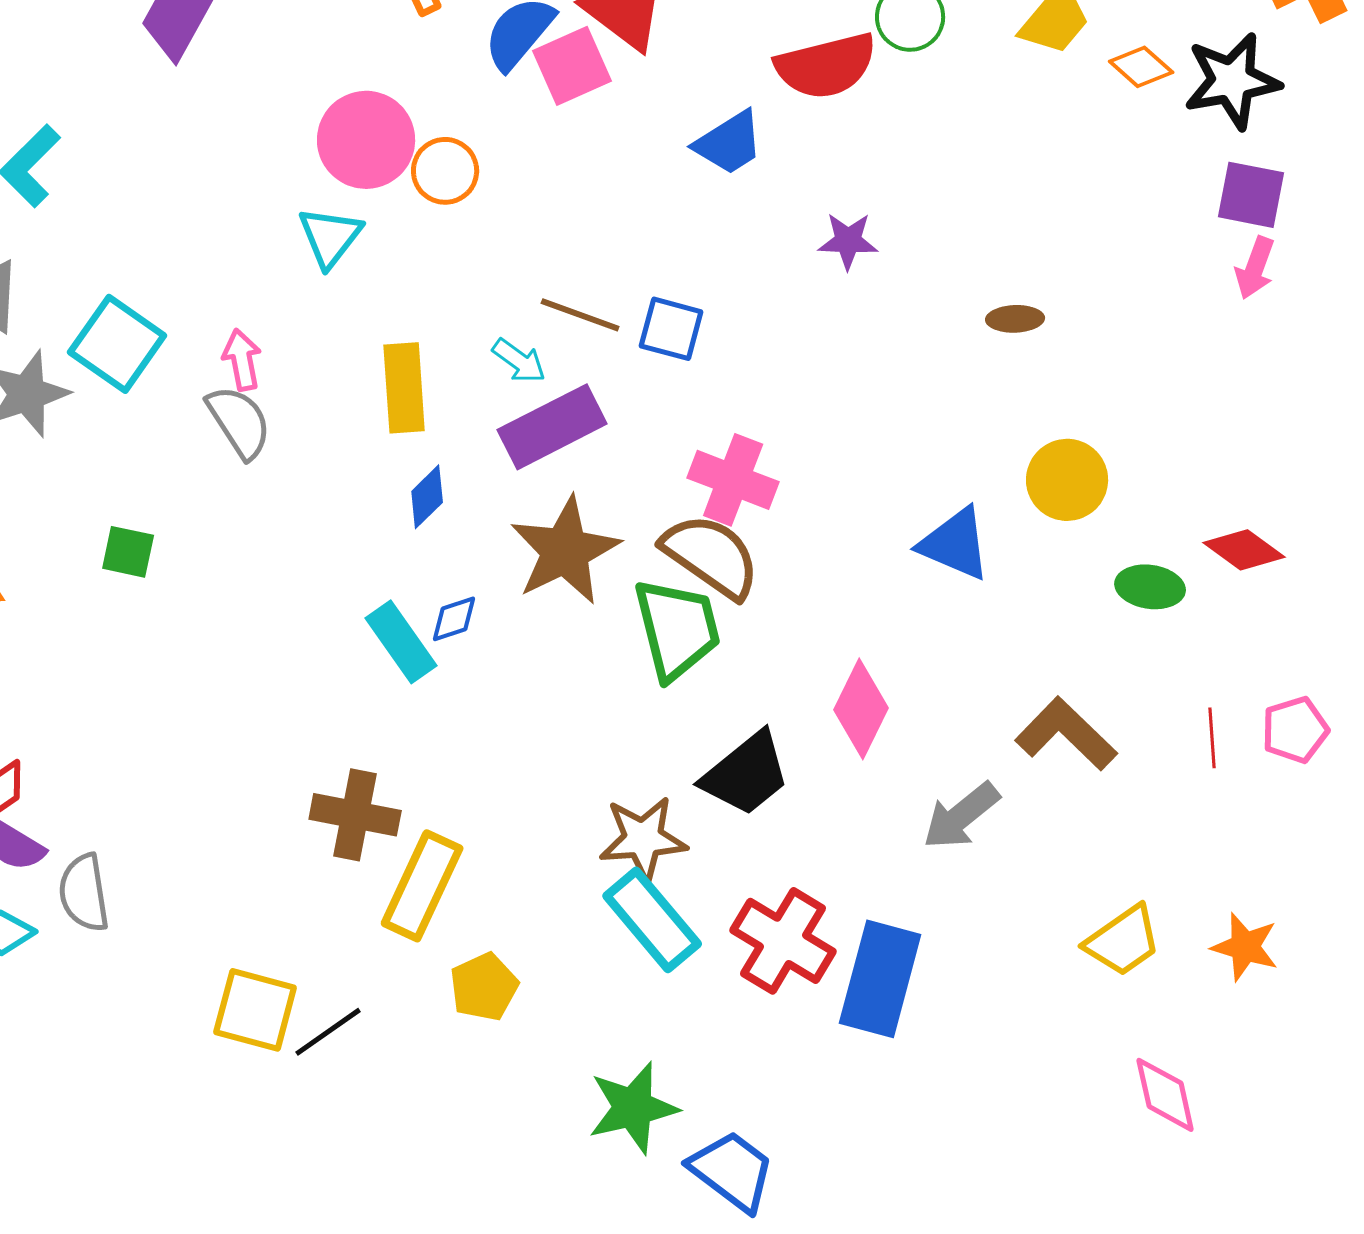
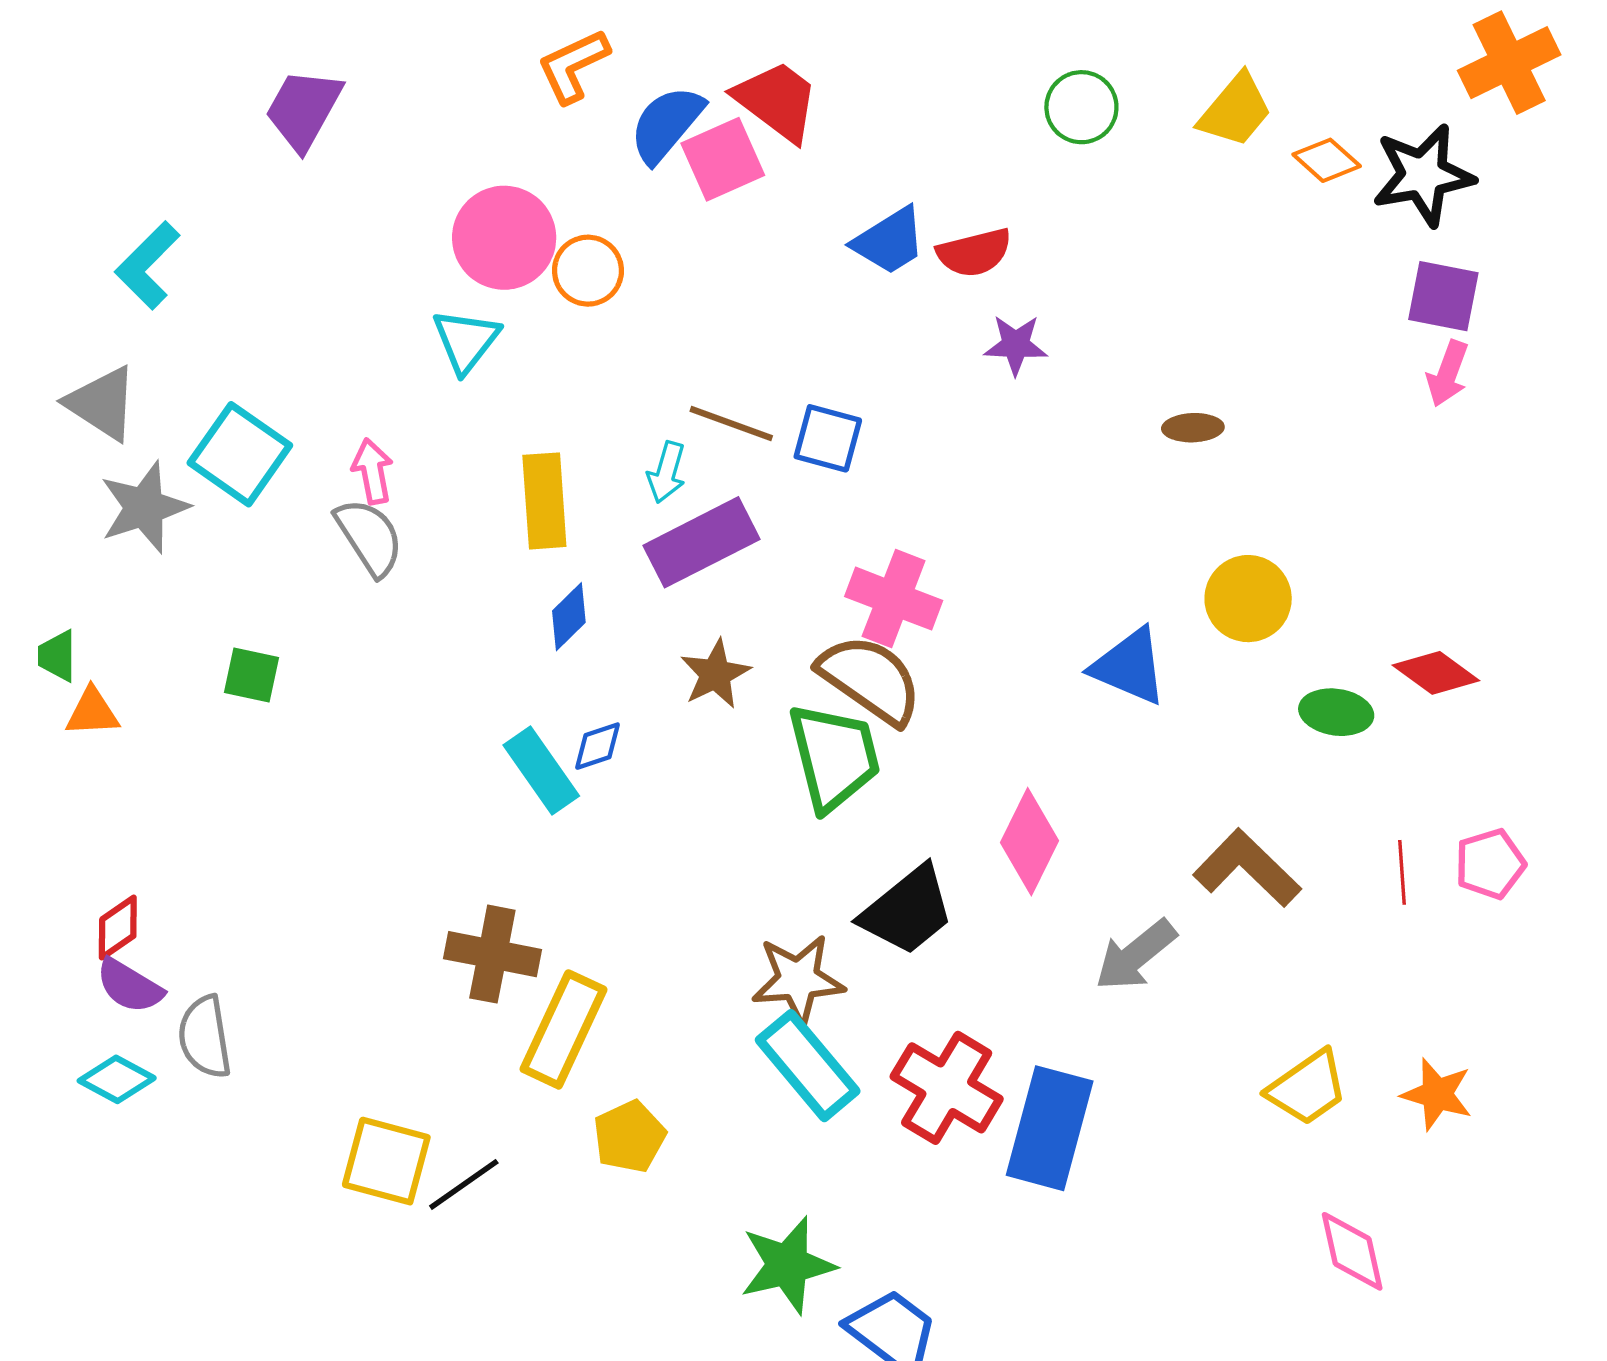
red semicircle: (826, 66) -> (974, 253), moved, size x0.7
cyan arrow: (519, 361) -> (666, 472), turned 70
brown star: (565, 551) -> (715, 674), size x0.6

